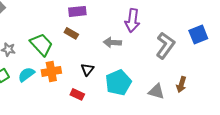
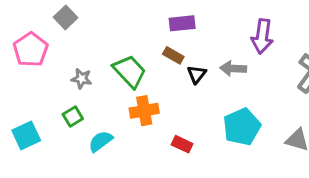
black triangle: (87, 69) -> (197, 74), moved
cyan semicircle: (26, 74) -> (101, 141), moved

